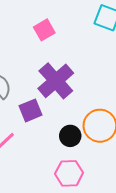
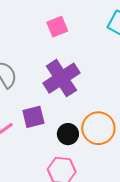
purple square: (31, 110) -> (33, 117), moved

